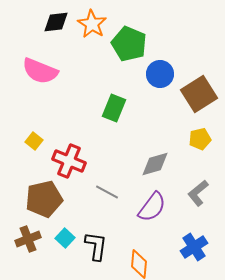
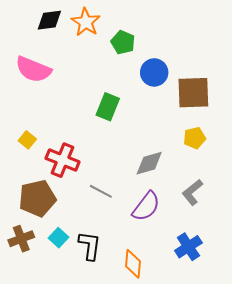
green pentagon: (129, 44) -> (123, 42), size x0.7
brown square: (199, 94) -> (193, 93), turned 30

